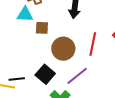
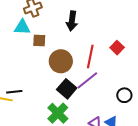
black square: (45, 74) -> (67, 89), moved
purple line: (77, 76) -> (87, 80), moved

